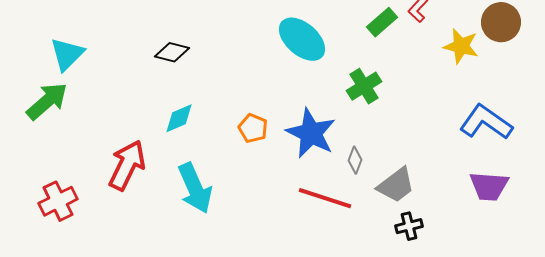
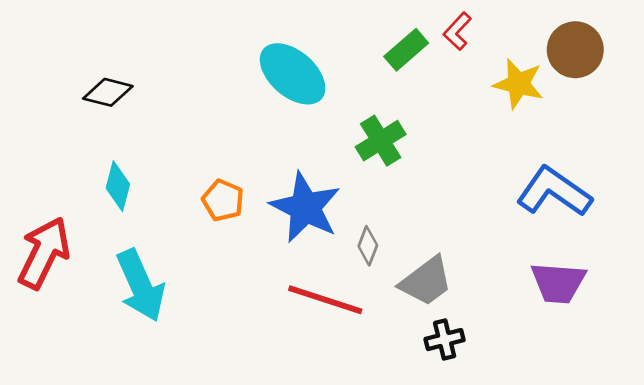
cyan diamond: (179, 118) -> (118, 186), turned -52

